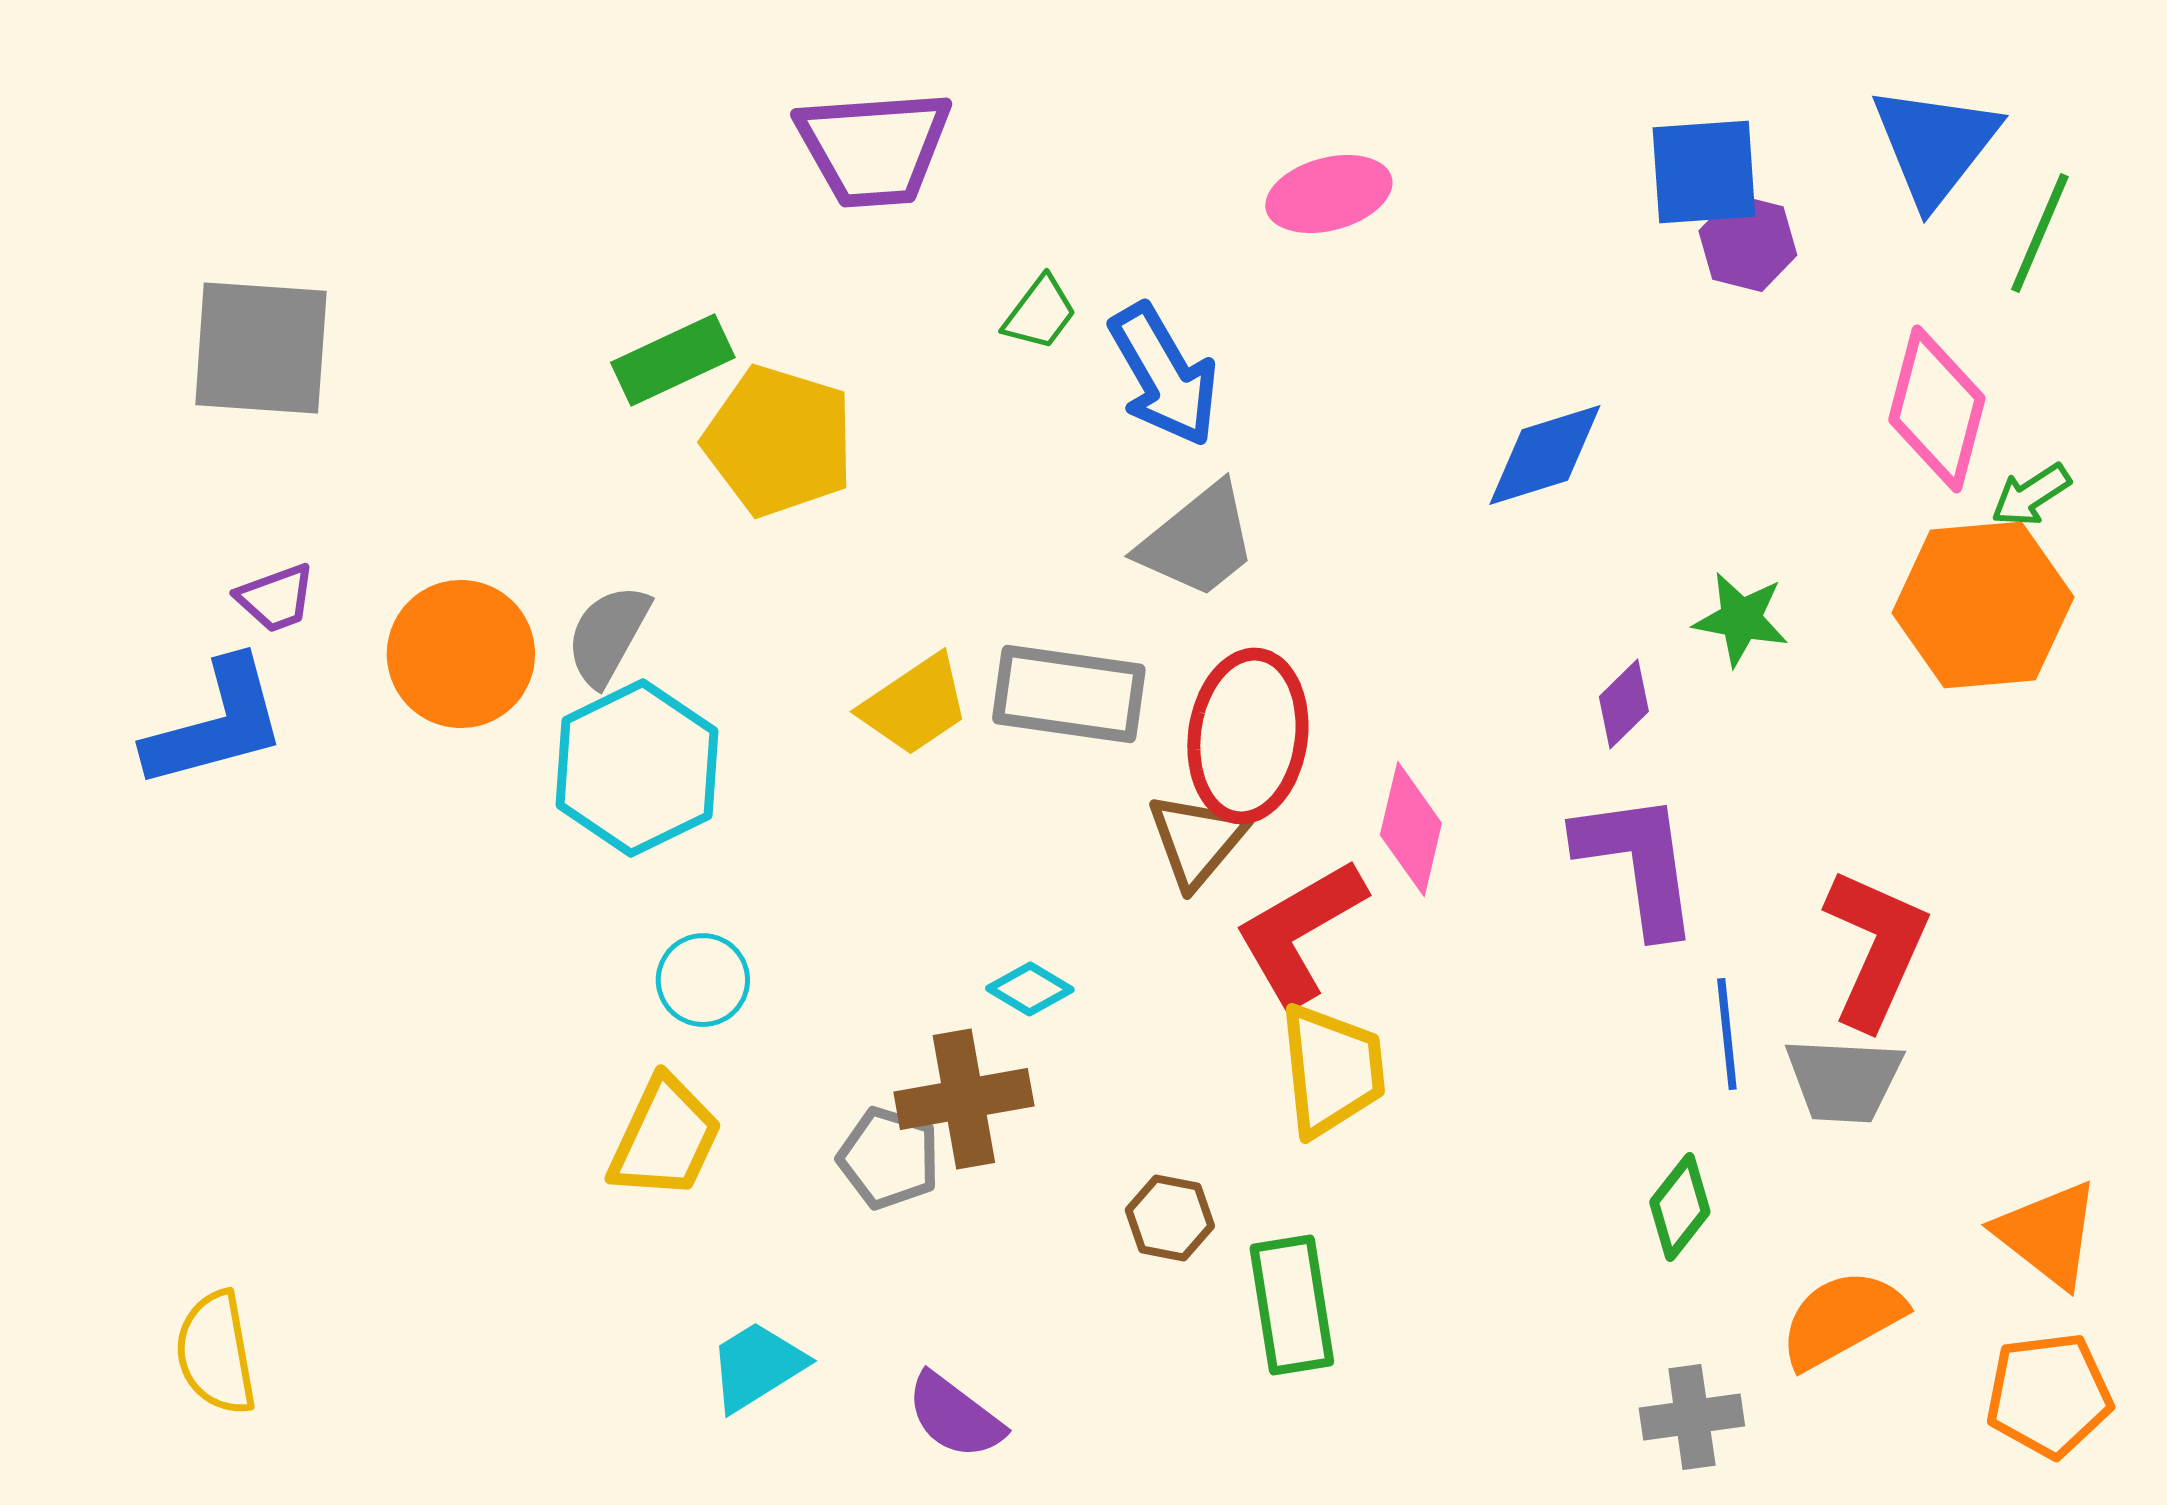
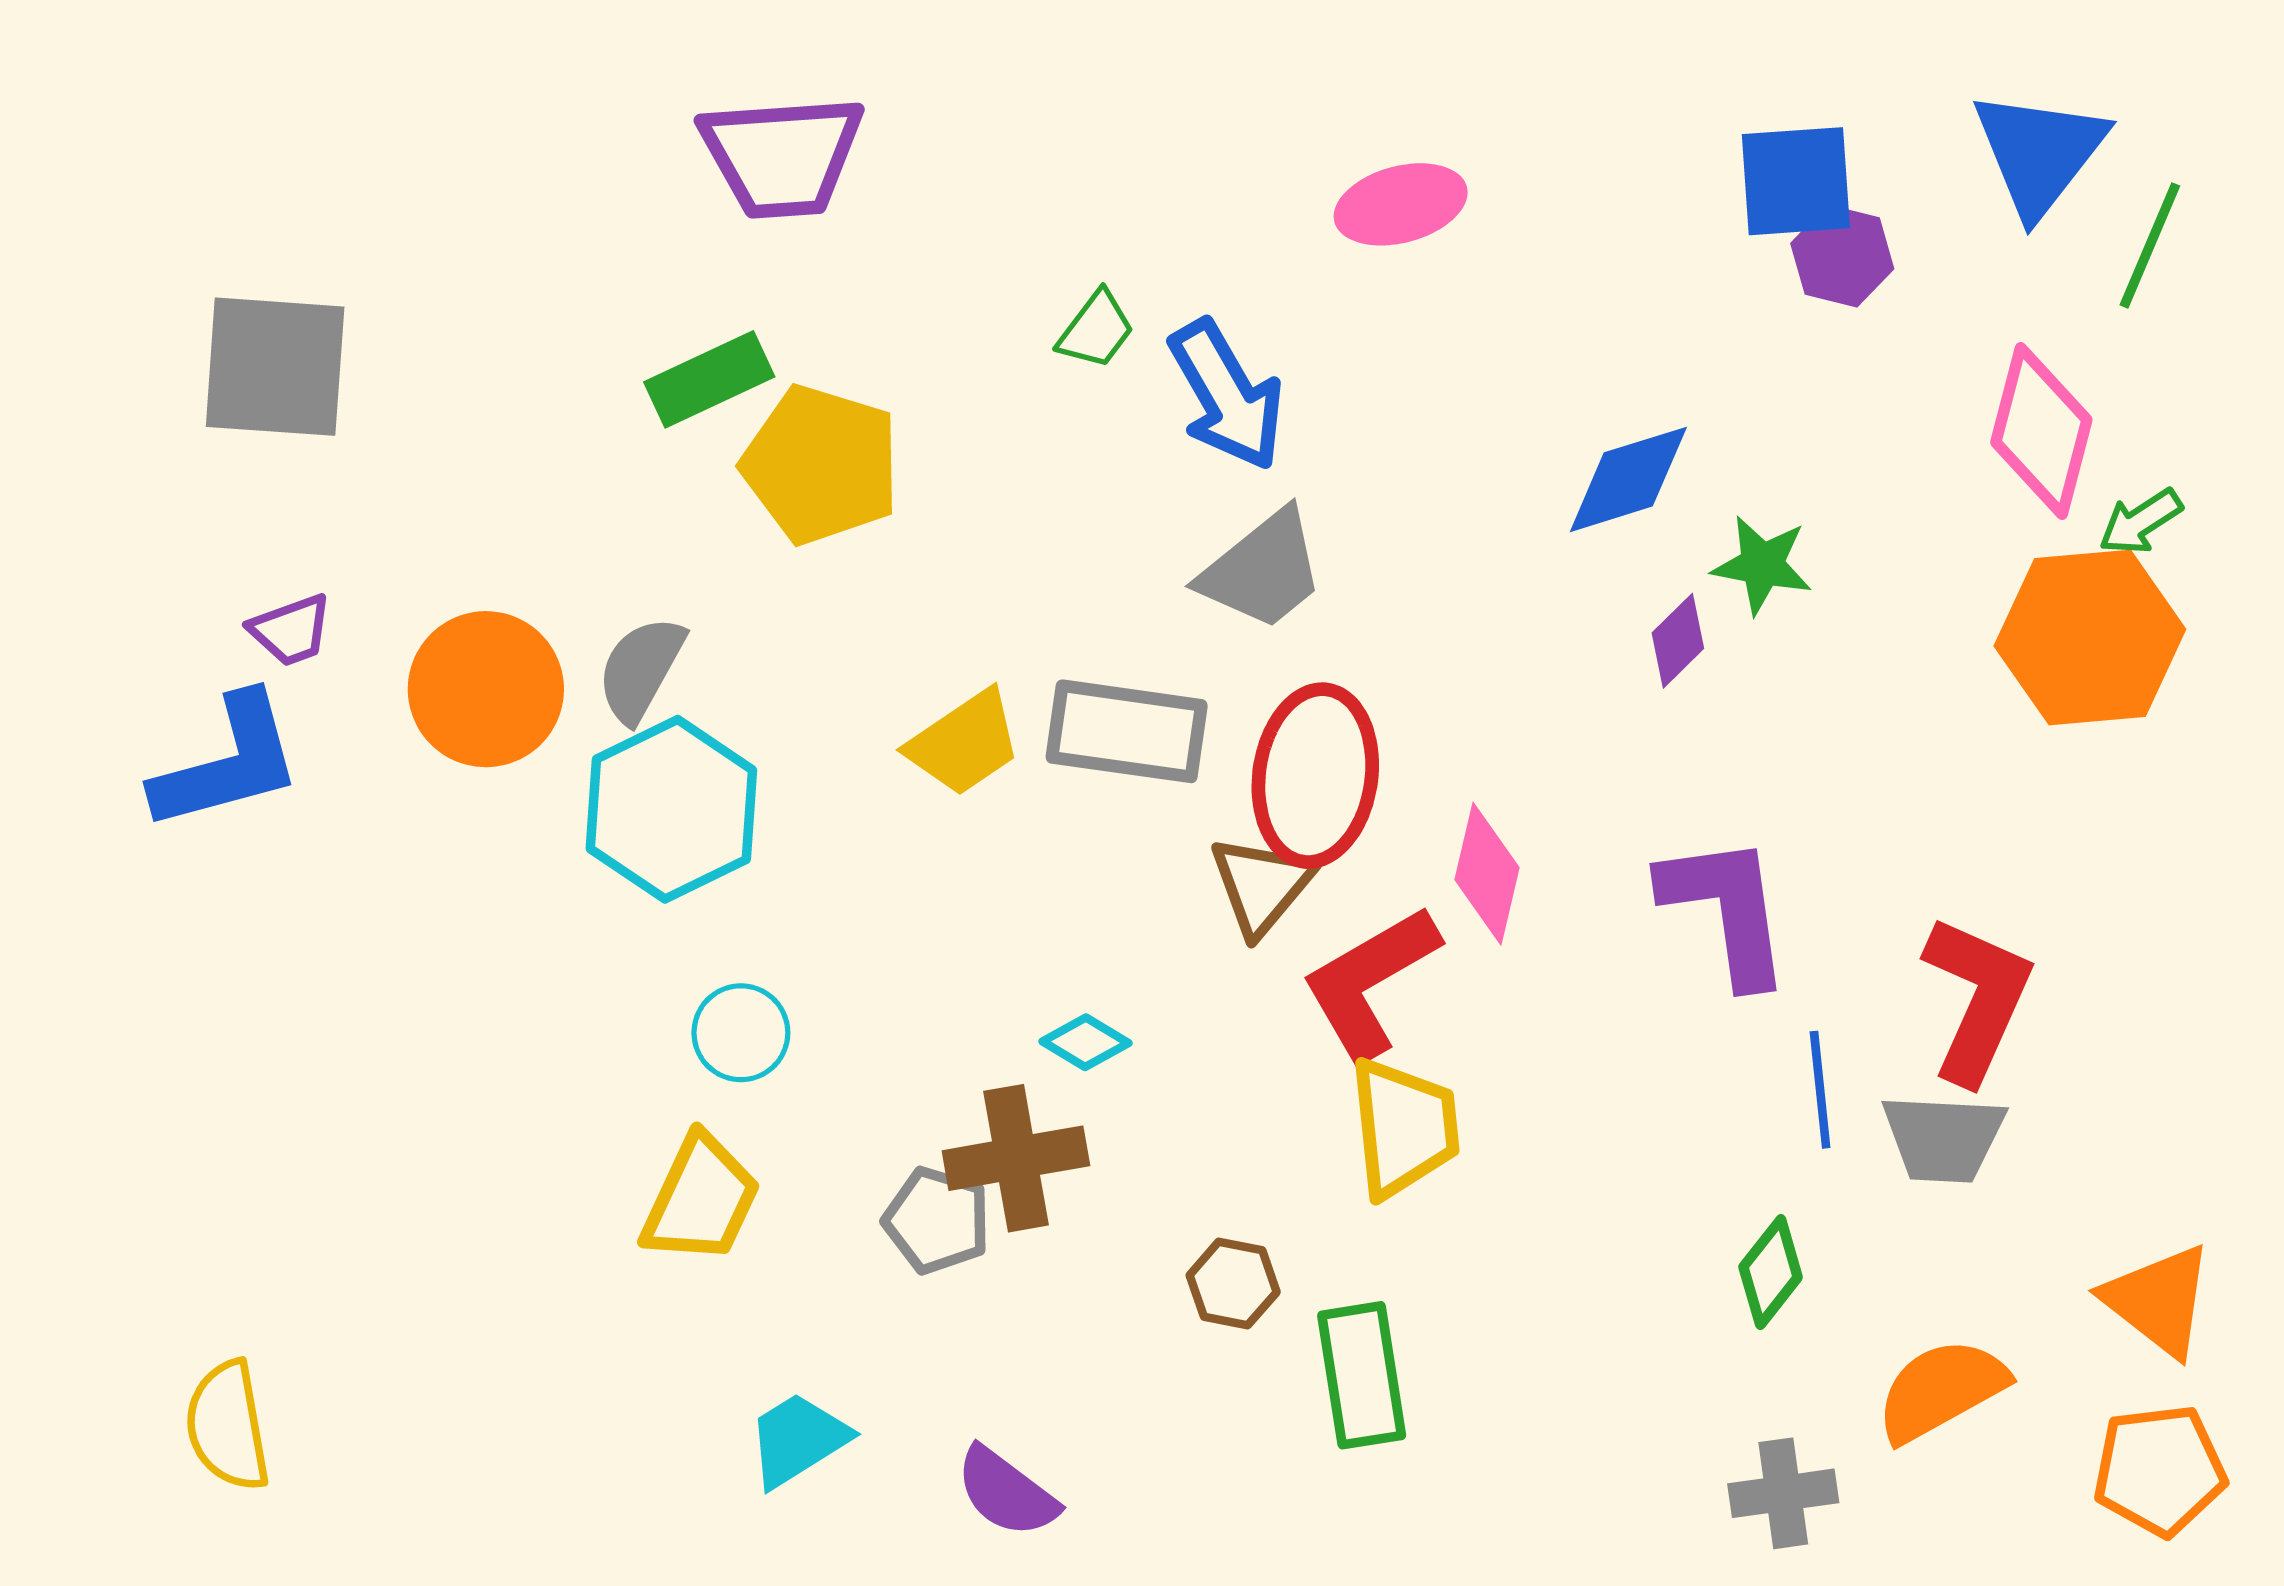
purple trapezoid: (874, 148) -> (782, 156), moved
green star: (1741, 619) -> (1762, 565), moved
purple diamond: (1624, 704) -> (1678, 641), moved

